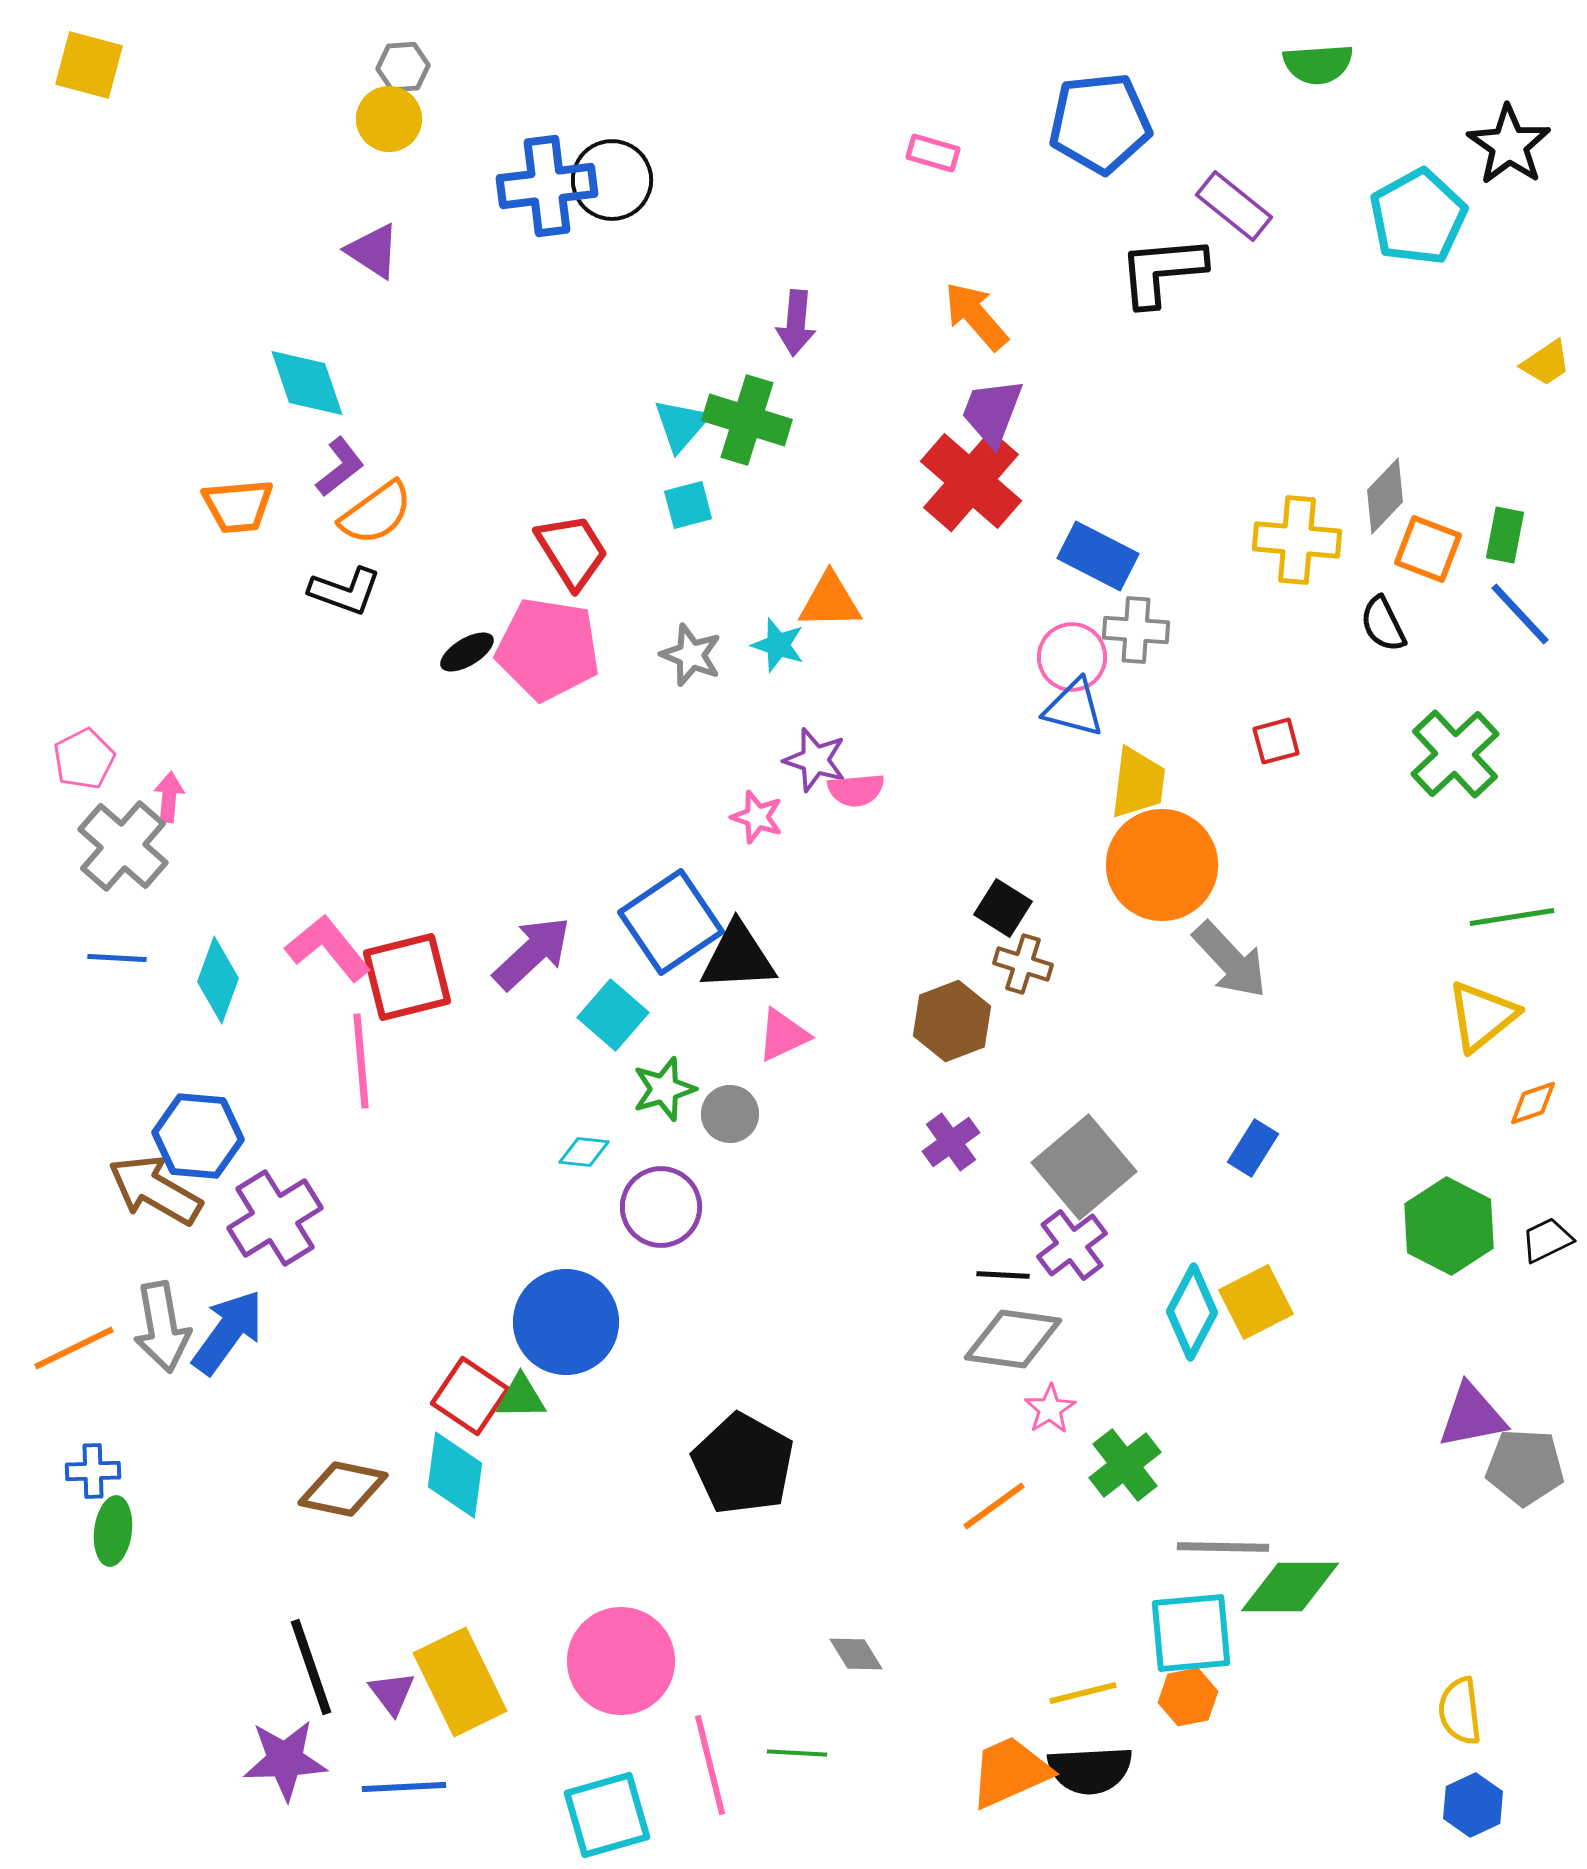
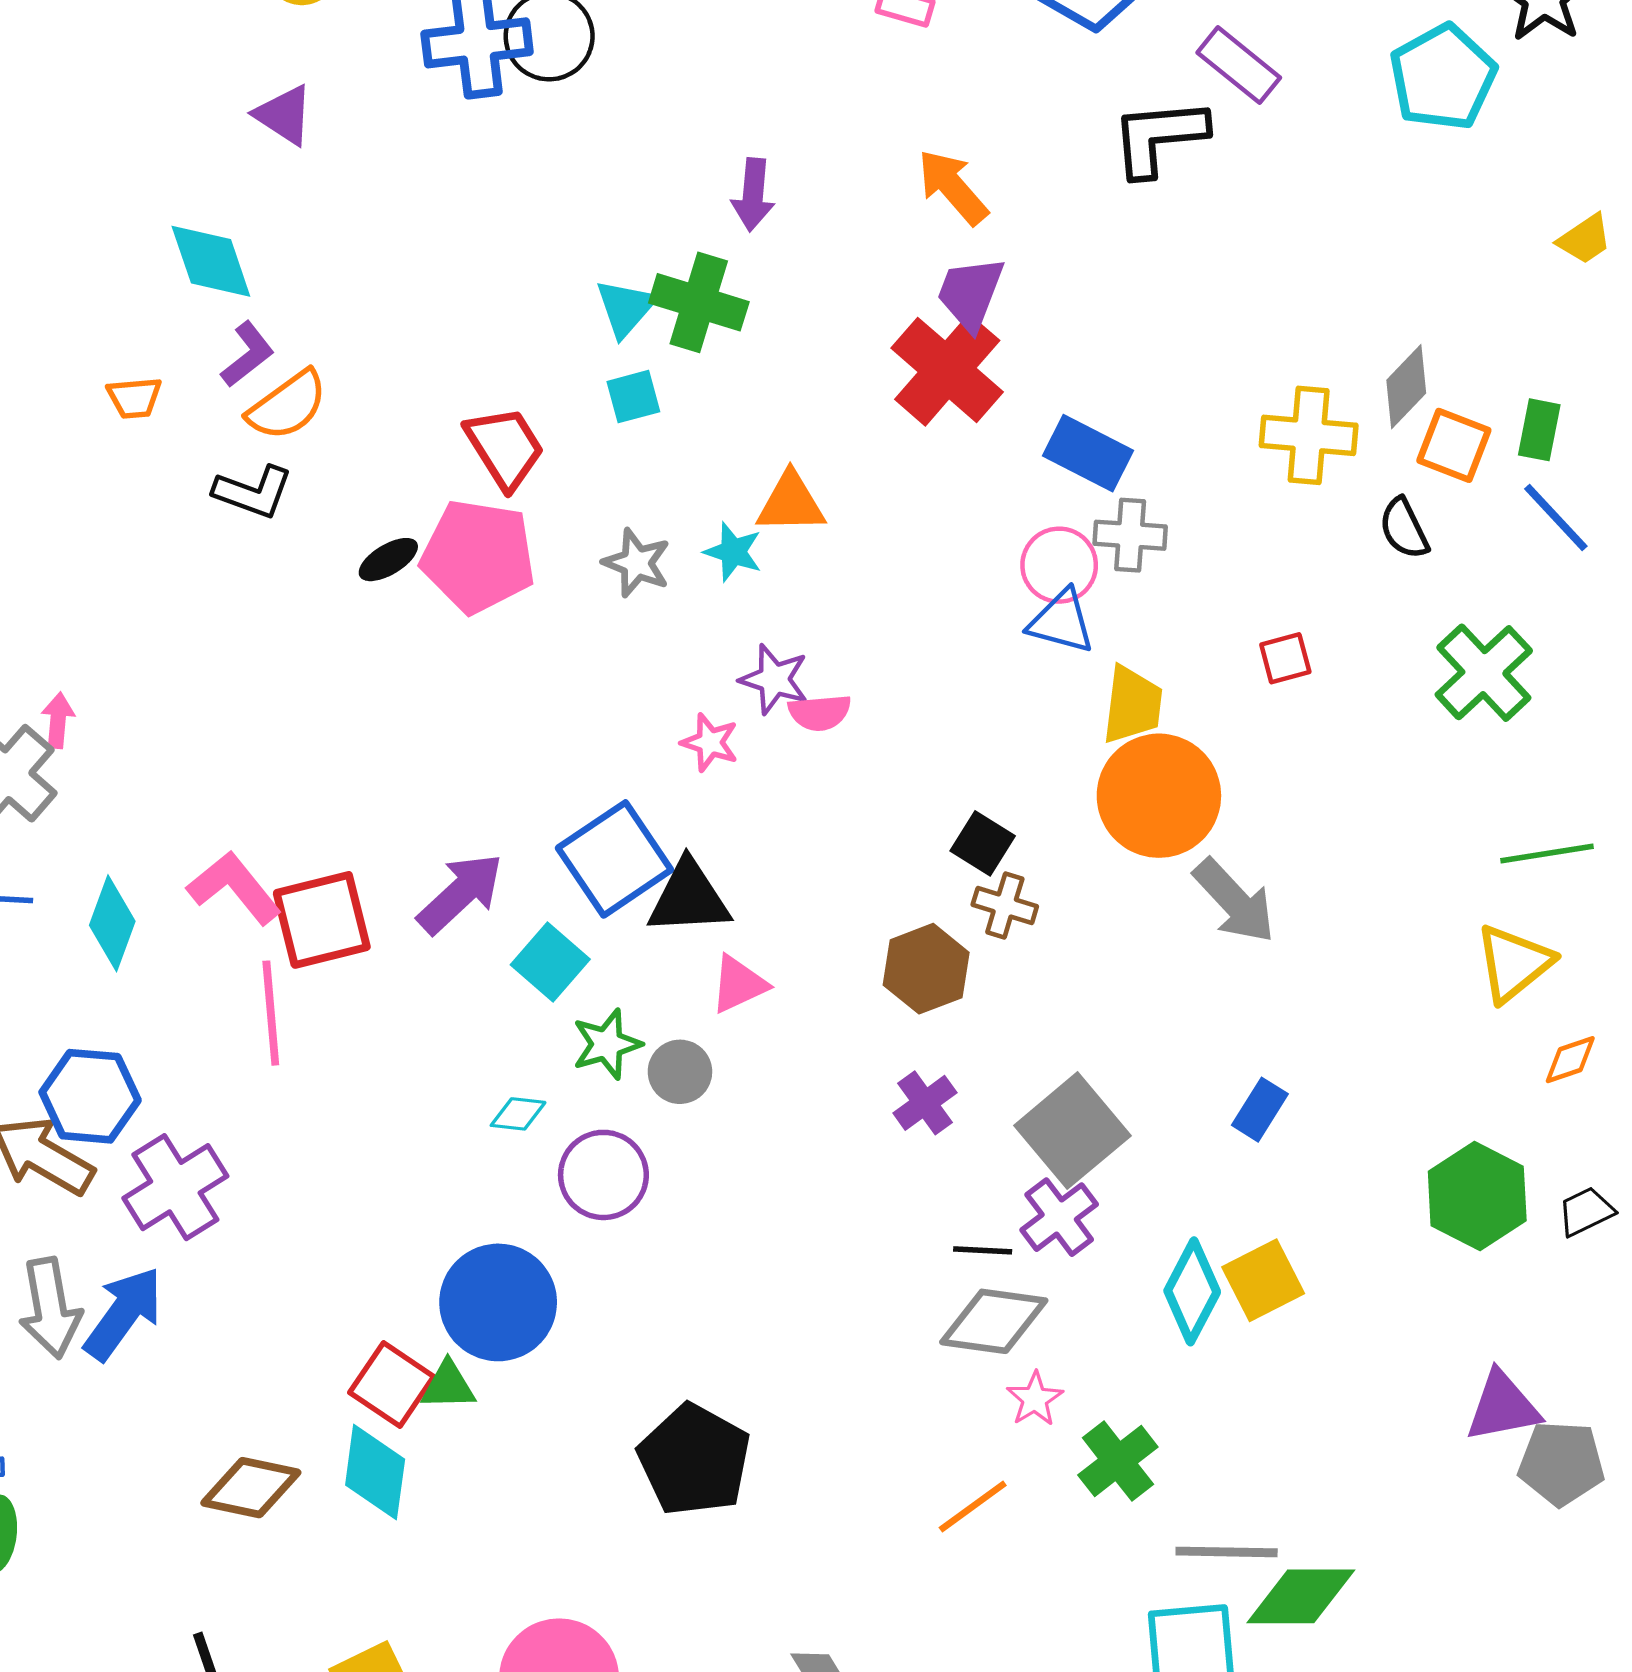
orange trapezoid: (238, 506) -> (134, 398), size x0.7

